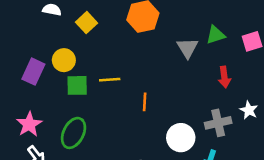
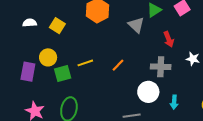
orange line: (145, 102) -> (118, 65), moved, turned 56
gray cross: (218, 123) -> (161, 67), moved, turned 30

